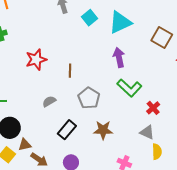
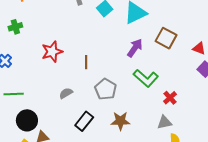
brown square: (162, 37) -> (166, 38), moved
purple arrow: (119, 57) -> (135, 48), turned 48
gray triangle: (147, 132) -> (164, 122), turned -35

